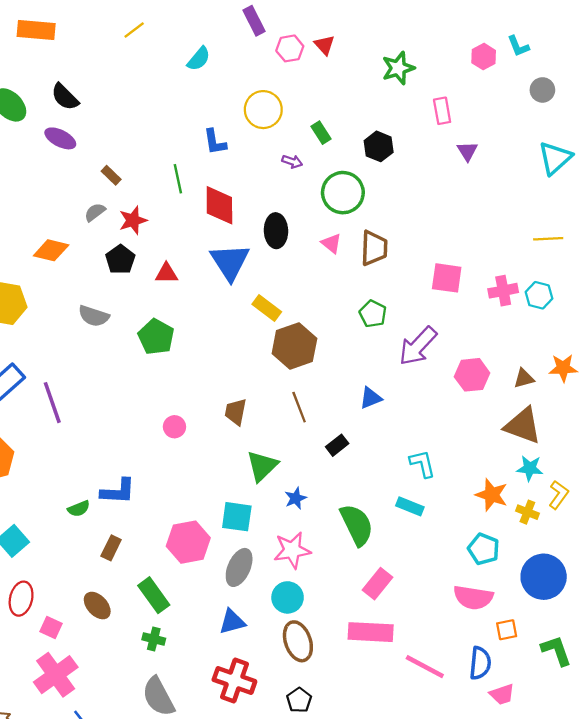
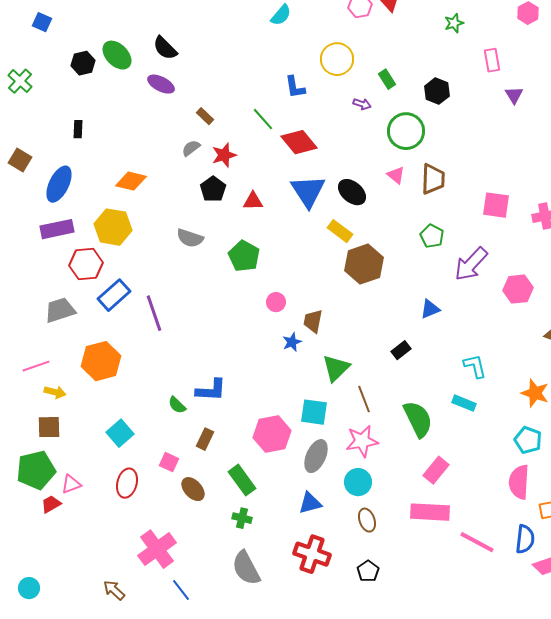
green star: (398, 68) -> (454, 23), size x0.7
green line: (178, 179) -> (263, 119), turned -30
red diamond: (219, 205) -> (299, 142), turned -39
black ellipse: (276, 231) -> (352, 192), moved, turned -48
orange diamond: (51, 250) -> (131, 181), moved
brown line: (299, 407) -> (364, 399), moved
pink circle: (174, 427) -> (276, 302), moved
blue star: (296, 498) -> (292, 342), moved
green semicircle: (79, 509) -> (177, 405), turned 66
pink semicircle: (473, 597) -> (519, 482), turned 84
pink square: (51, 627) -> (169, 462), moved
brown ellipse: (298, 641) -> (367, 520), size x0.7

